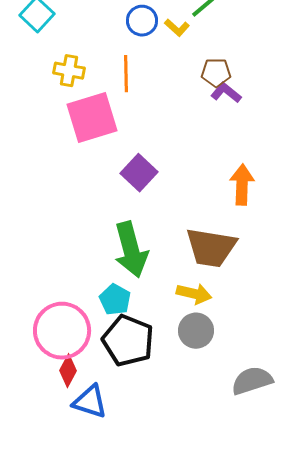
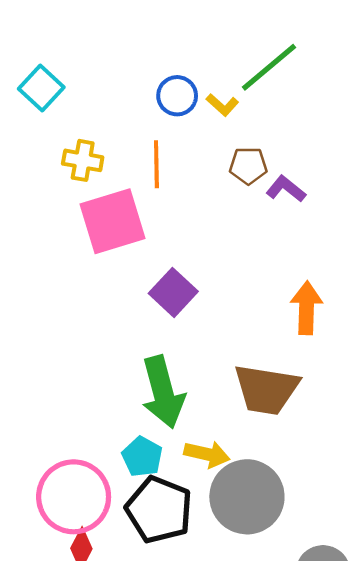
brown pentagon: (216, 73) -> (248, 166), moved
yellow arrow: (194, 294) -> (207, 454), moved
gray circle: (196, 331) -> (247, 497), size x1.6

